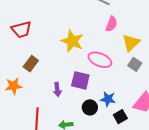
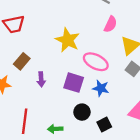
purple arrow: (57, 89) -> (41, 79), moved
blue star: (108, 99) -> (101, 88), moved
black square: (120, 117) -> (104, 125), moved

